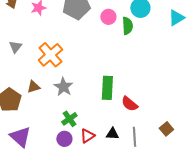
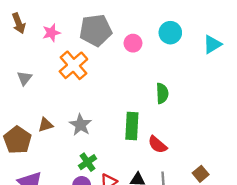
green semicircle: (127, 26) -> (162, 93), moved
orange cross: (50, 55) -> (73, 65), moved

